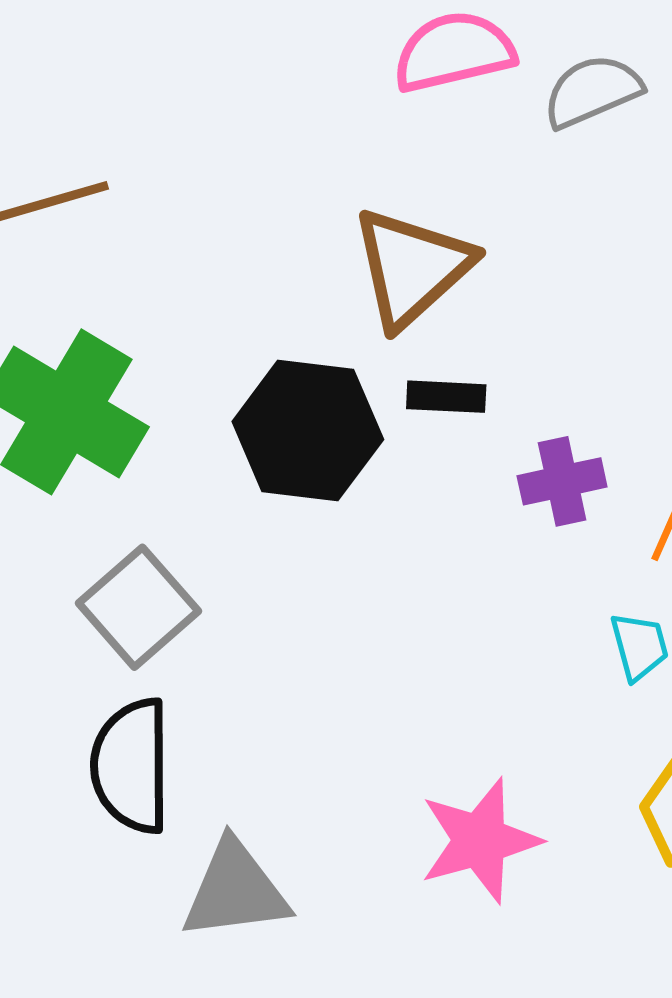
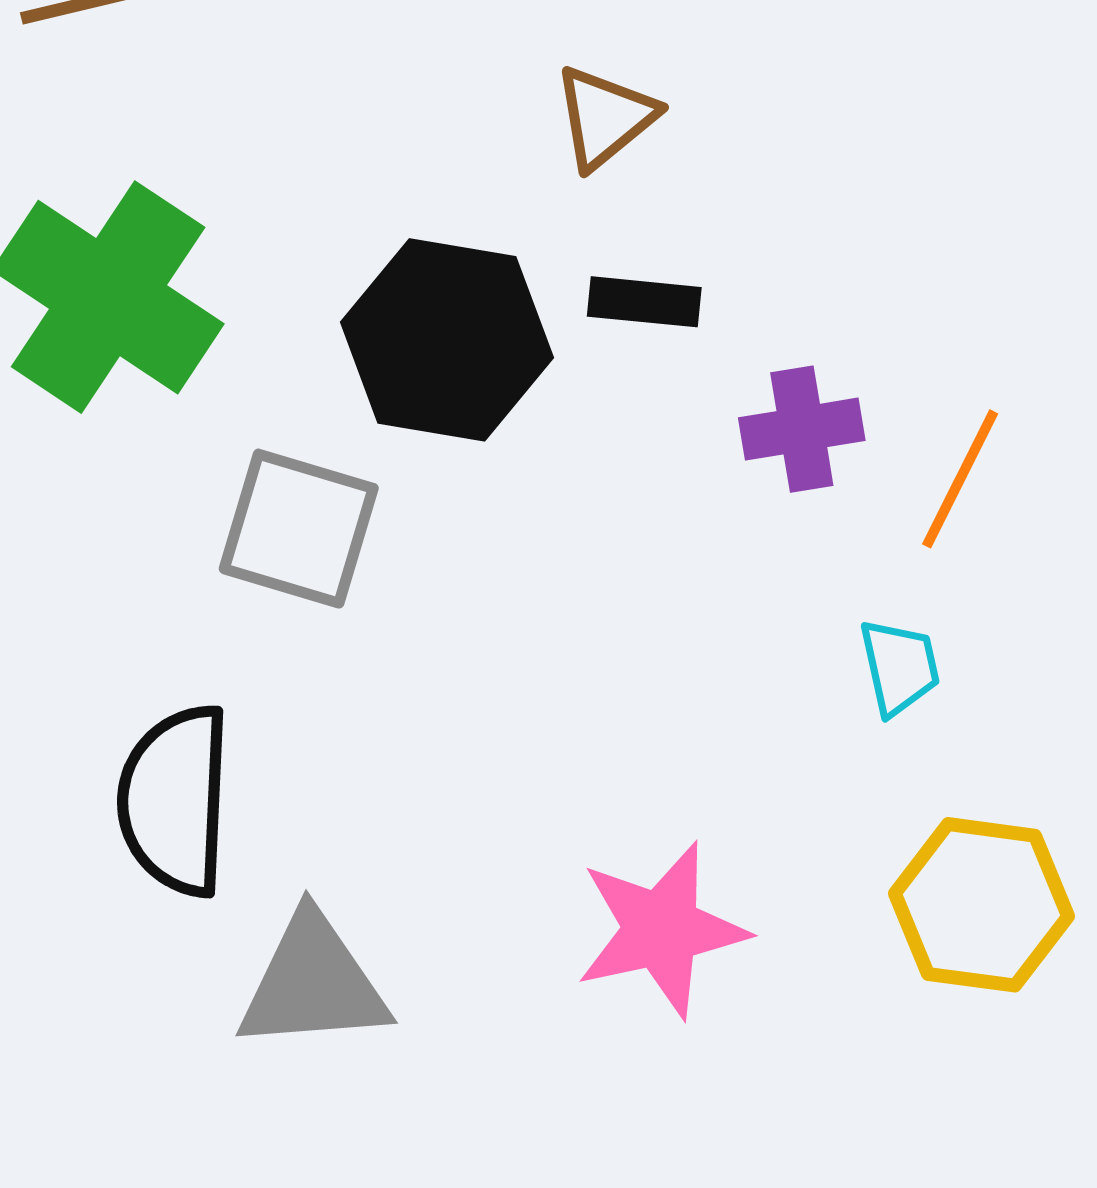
brown triangle: (412, 267) -> (605, 117), size x0.6
gray square: (138, 607) -> (299, 529), moved, turned -35

